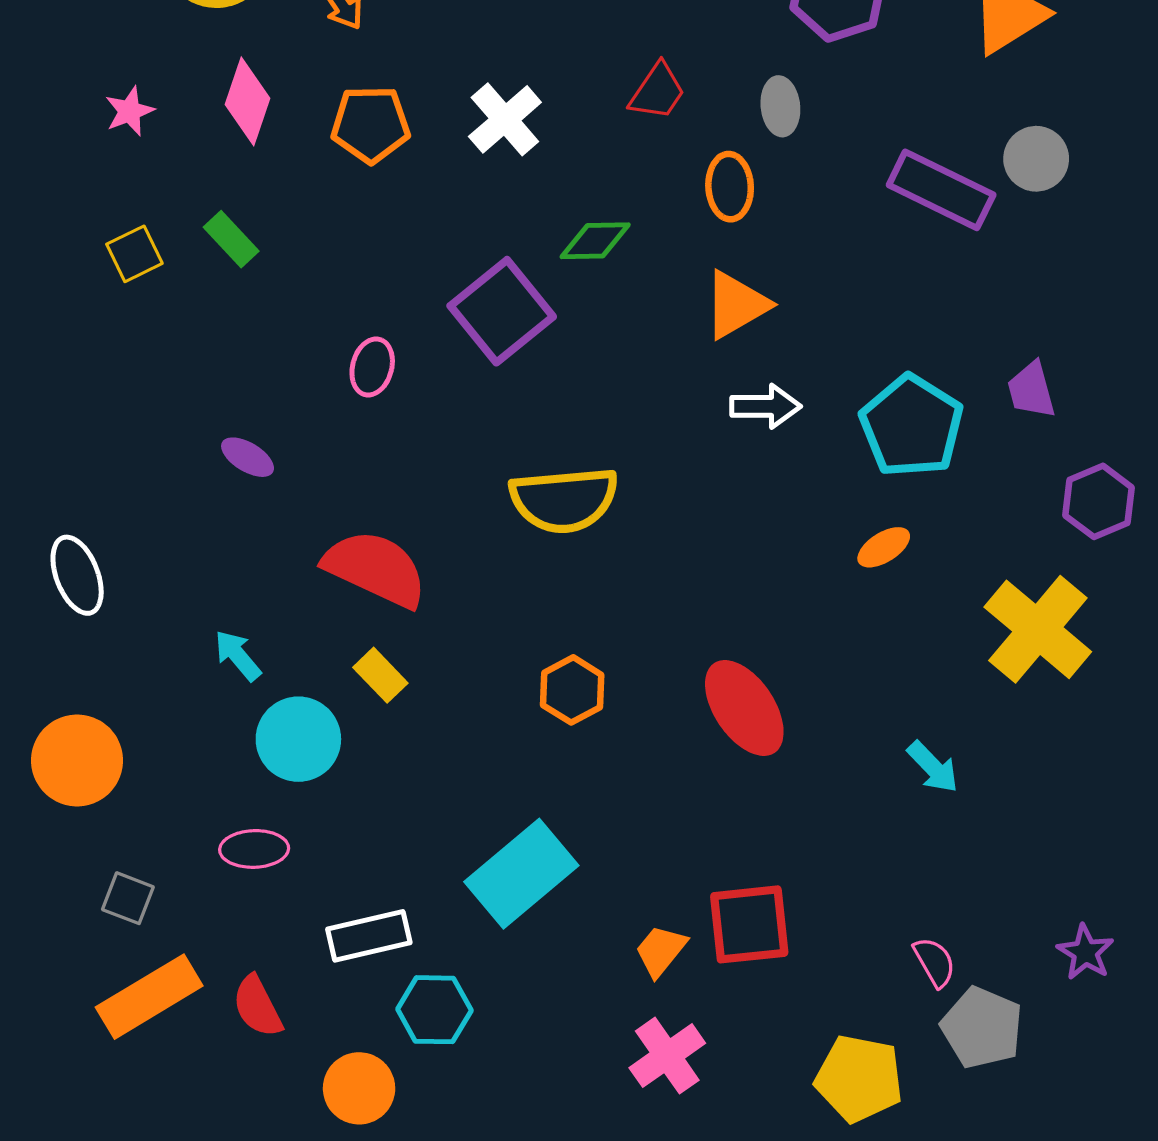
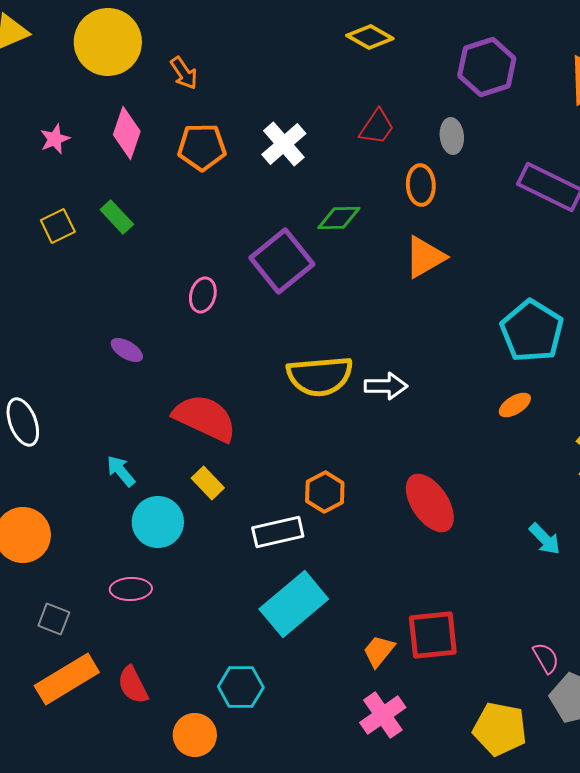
white arrow: (766, 406) -> (386, 386), moved
white rectangle: (369, 936) -> (278, 532), moved

